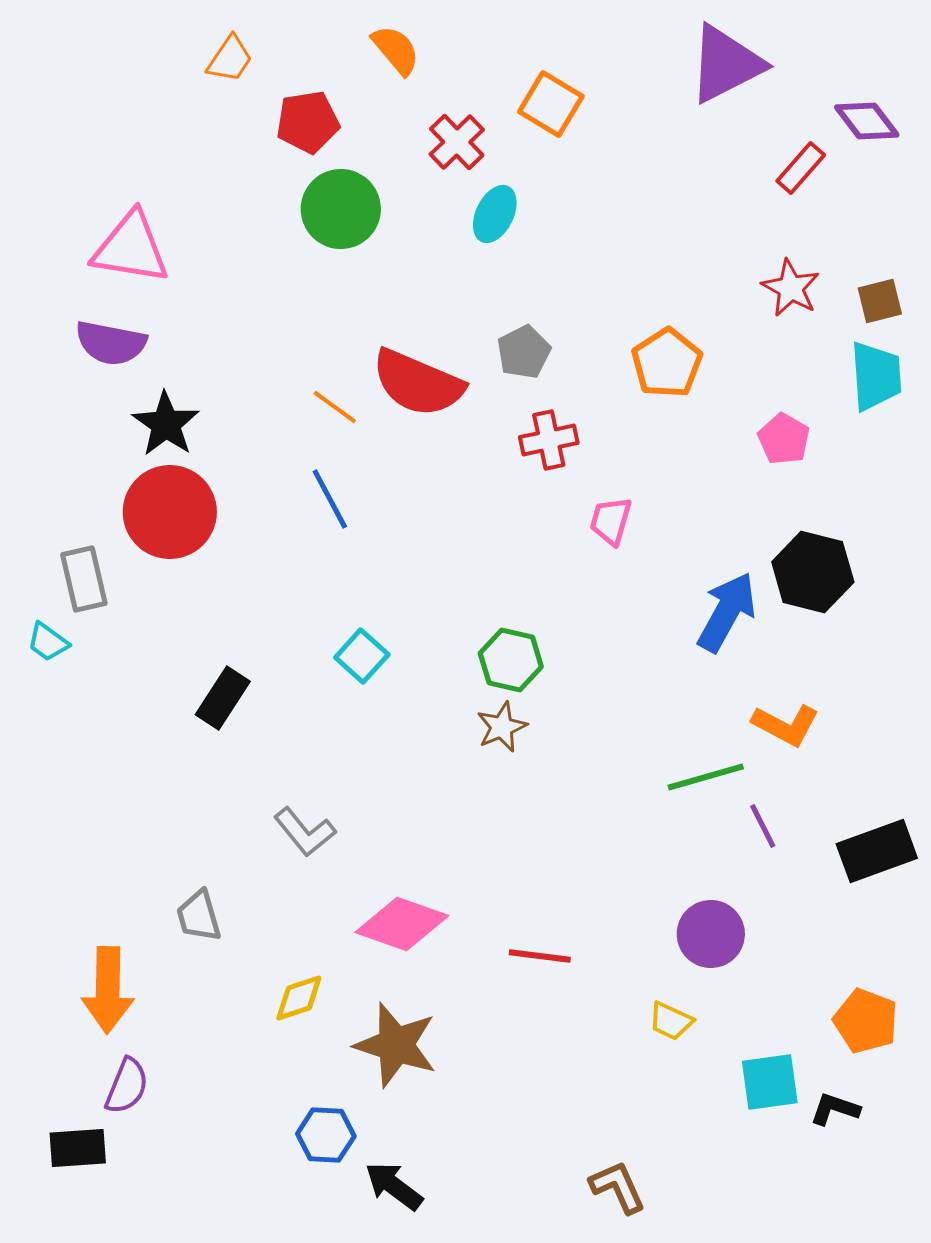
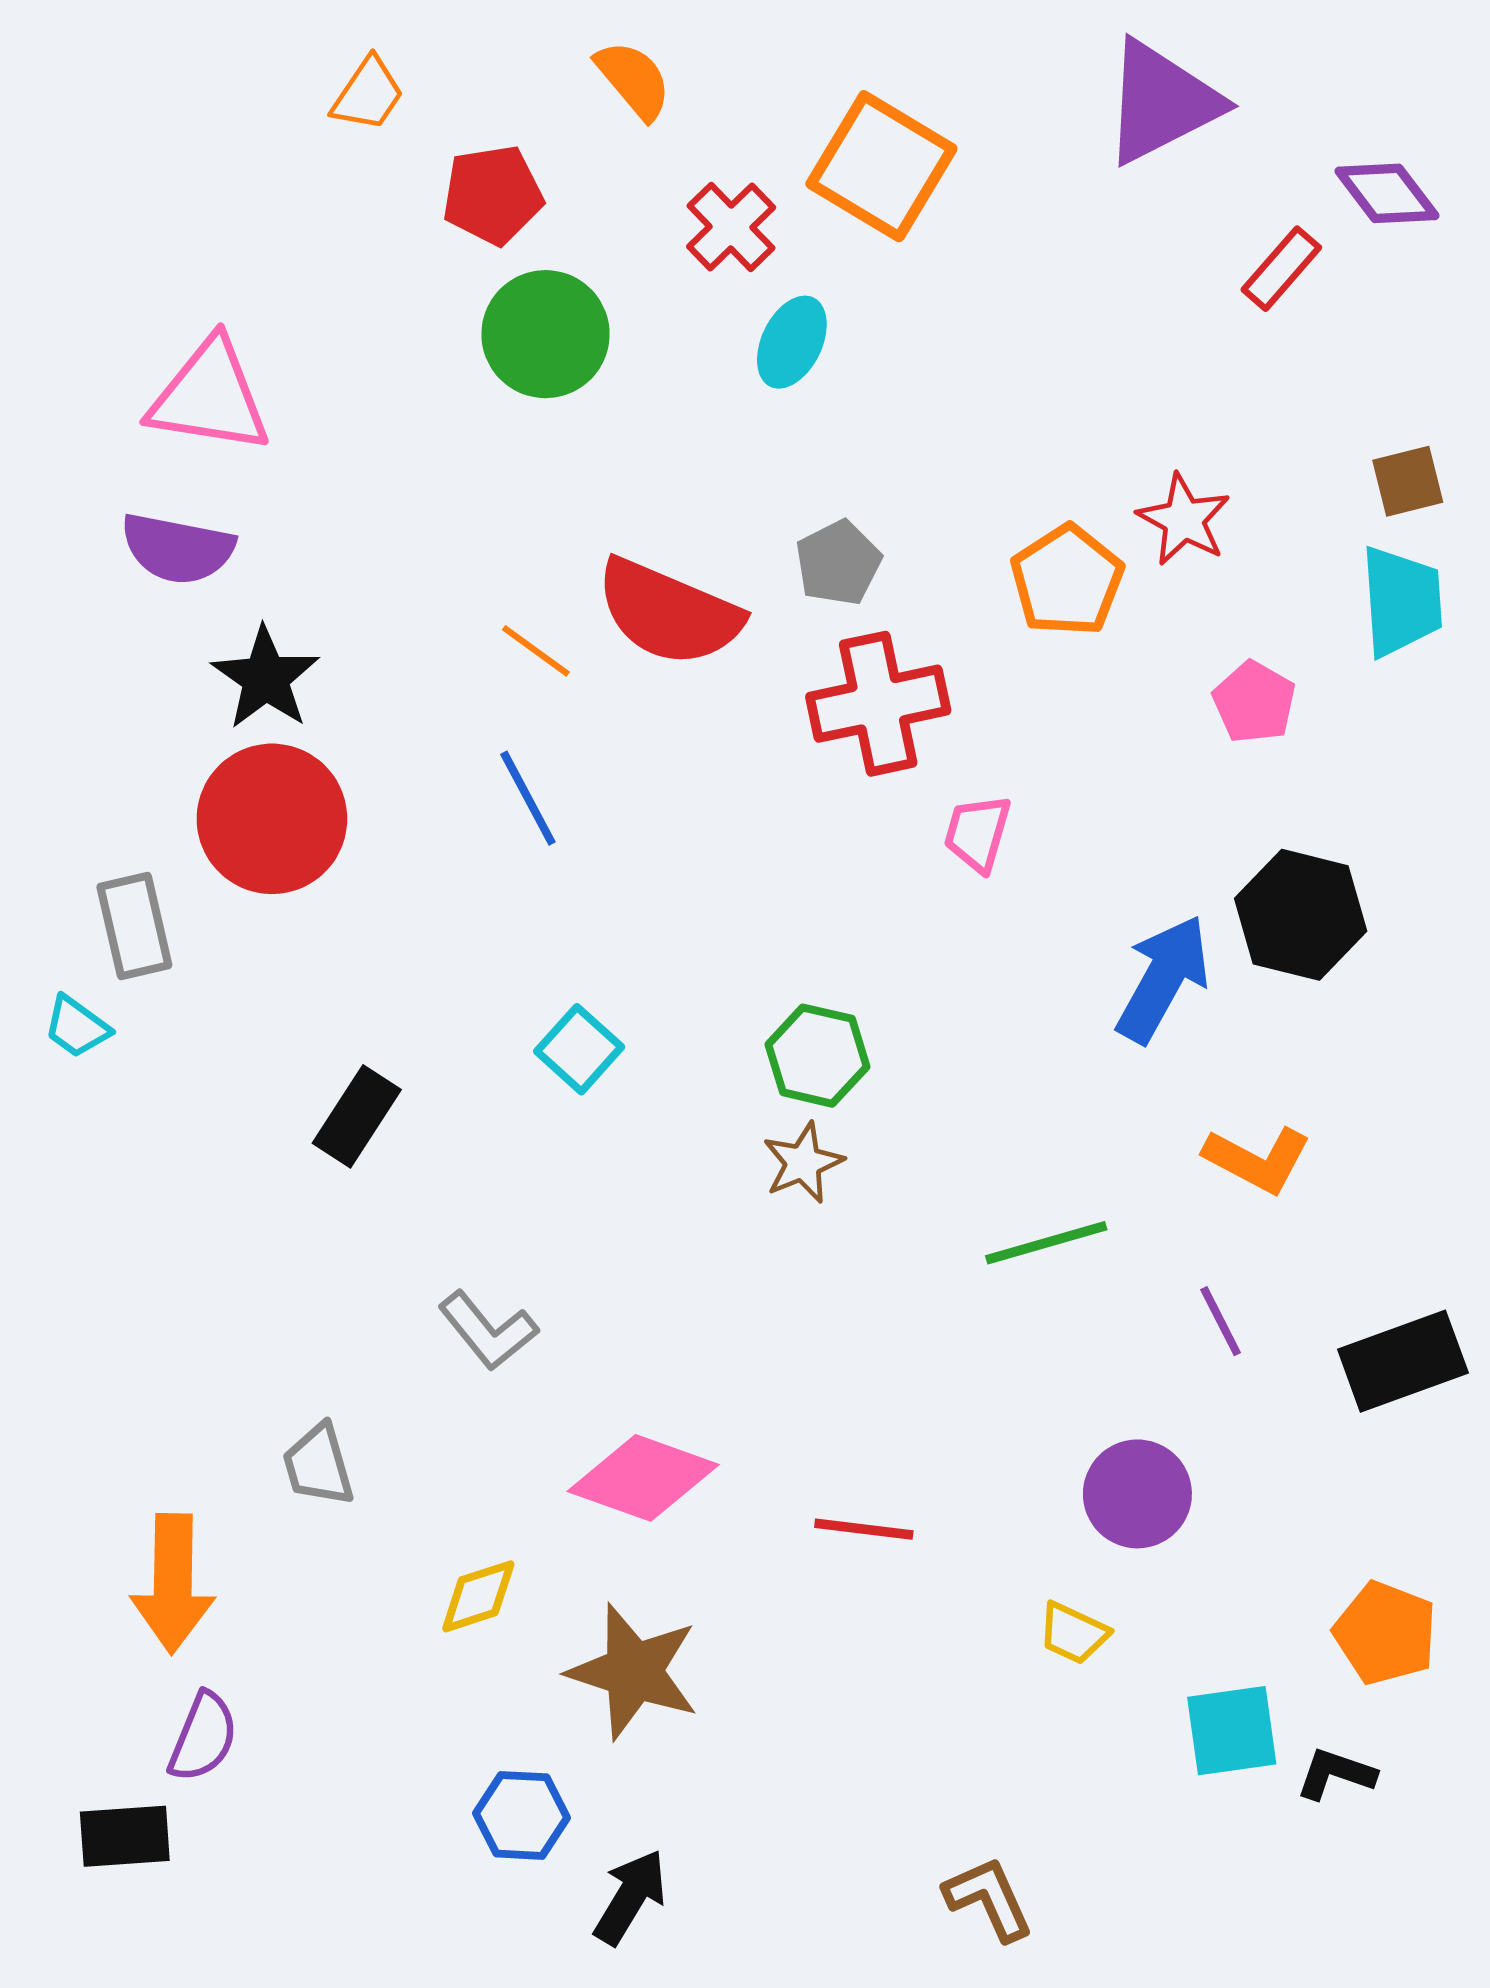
orange square: (551, 104) -> (881, 166), size x1.4
red star: (791, 288) -> (1184, 520), moved
red cross: (549, 440) -> (878, 704), size x1.5
green line: (706, 777) -> (1046, 1243), moved
black arrow: (394, 1186) -> (630, 1897), turned 84

